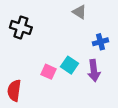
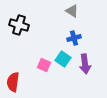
blue cross: (100, 42) -> (74, 38), moved

